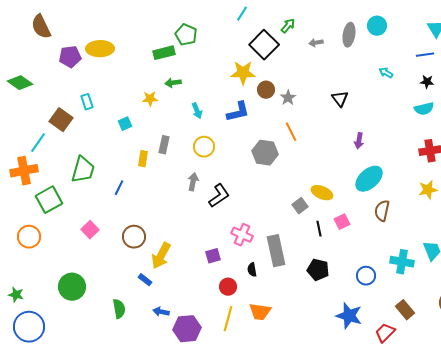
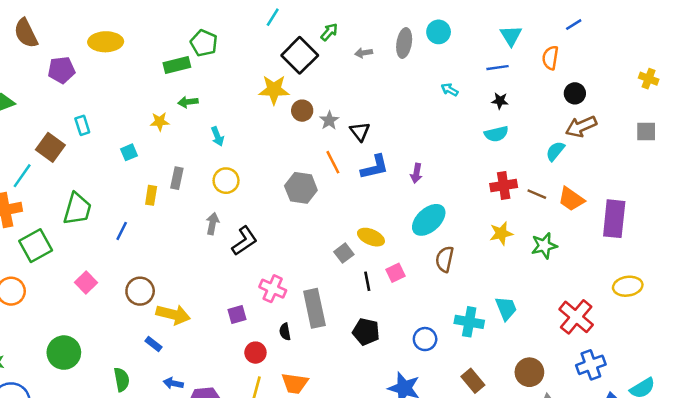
yellow ellipse: (100, 49) -> (106, 42), moved
black triangle: (340, 99) -> (360, 131), moved
blue L-shape: (238, 112) -> (375, 167), moved
yellow arrow: (161, 256) -> (173, 314), turned -104

